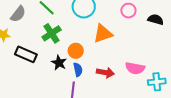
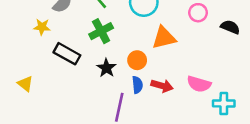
orange circle: (76, 51) -> (137, 60), moved
blue semicircle: (78, 70) -> (137, 85), moved

